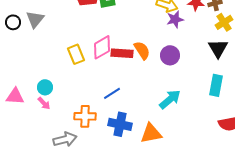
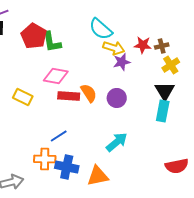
pink diamond: (102, 47) -> (56, 76), moved, turned 40
yellow rectangle: (76, 54) -> (23, 97), turned -42
cyan rectangle: (216, 85) -> (163, 111), moved
orange cross: (85, 116) -> (45, 159), moved

